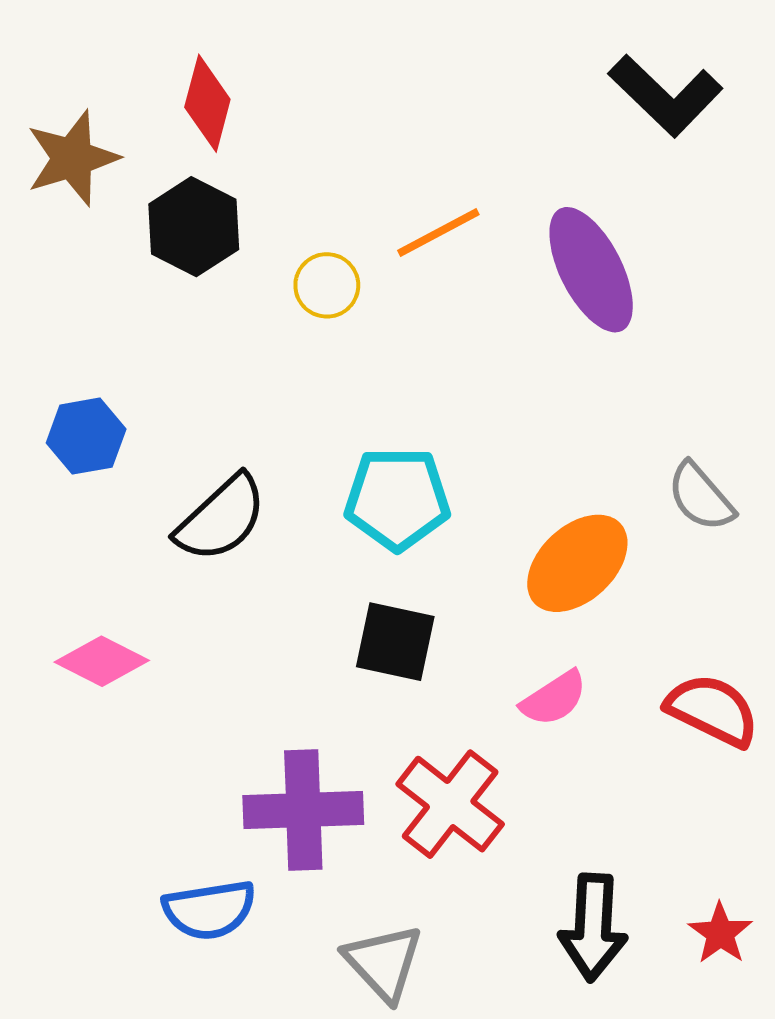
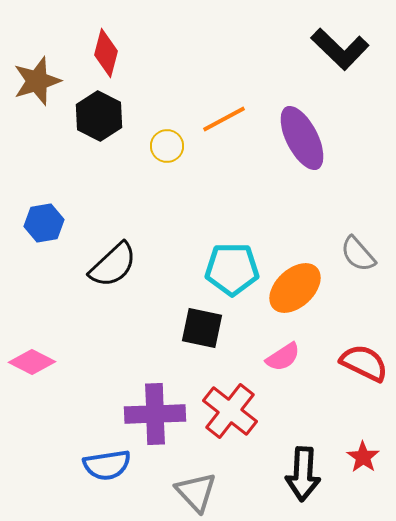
cyan pentagon: (397, 499) -> (232, 269), moved
pink diamond: (102, 661) -> (32, 362), moved
red star: (720, 933) -> (363, 457), moved

